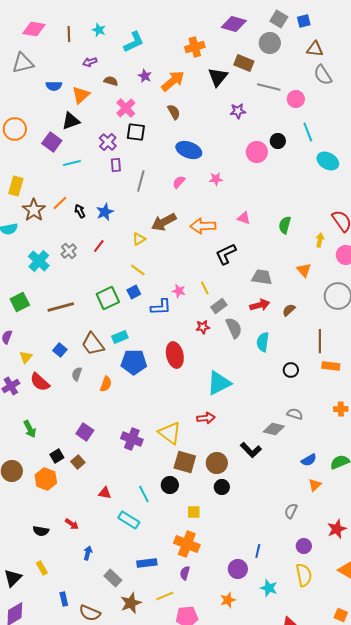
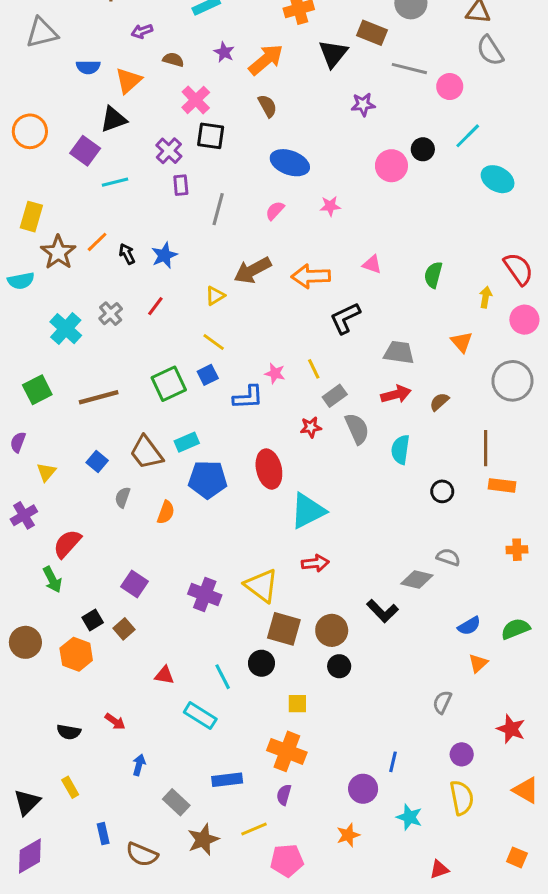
cyan line: (308, 132) -> (468, 136), turned 66
red semicircle: (40, 382) -> (67, 544), moved, turned 90
cyan triangle: (219, 383) -> (308, 511), moved
red star: (337, 529) -> (511, 729), turned -30

